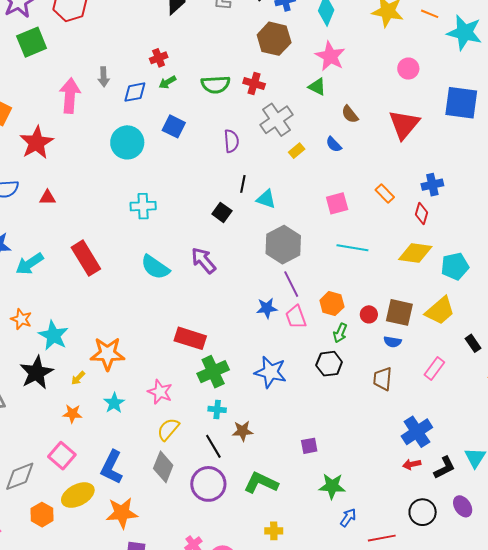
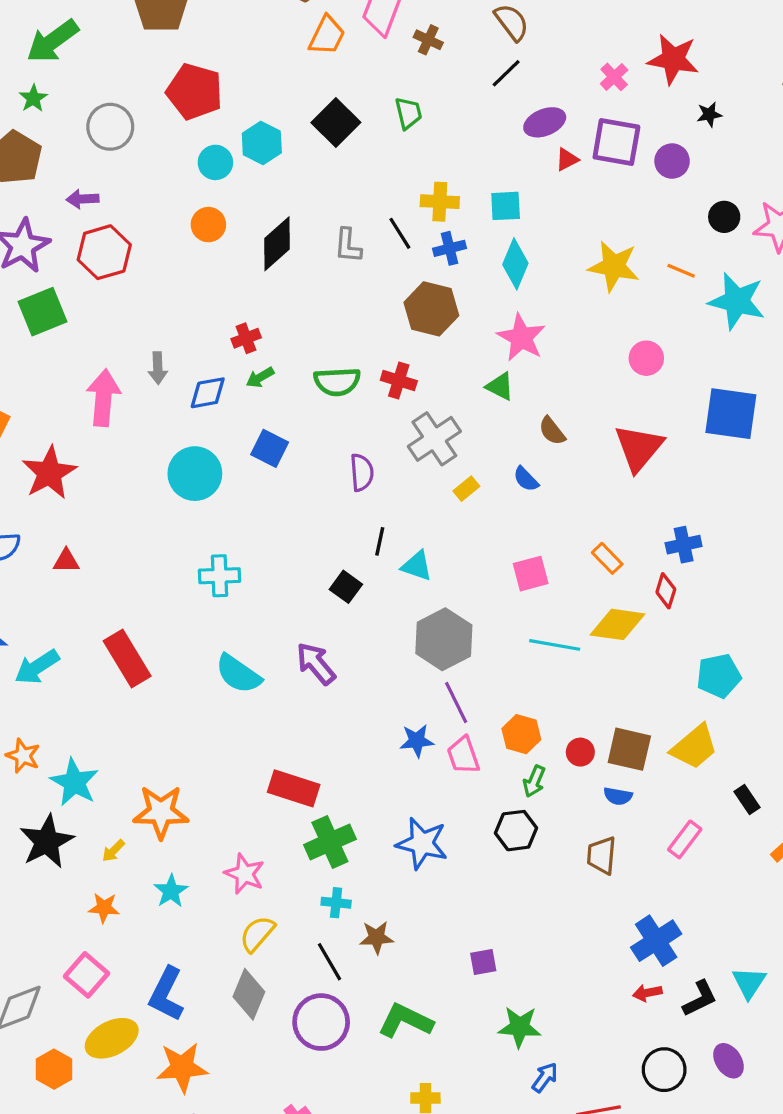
yellow diamond: (415, 253) -> (617, 624), moved

